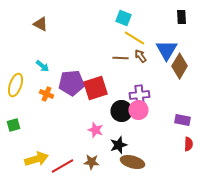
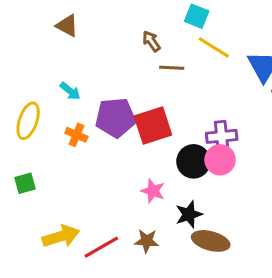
brown arrow: (140, 56) -> (151, 41), moved
brown line: (120, 58) -> (172, 68), moved

